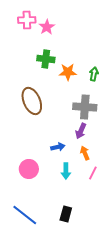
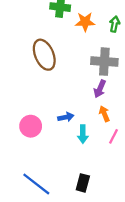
blue arrow: (58, 147) -> (66, 117), moved
pink circle: (29, 169) -> (31, 126), moved

